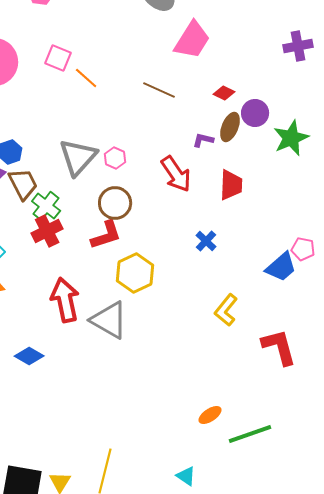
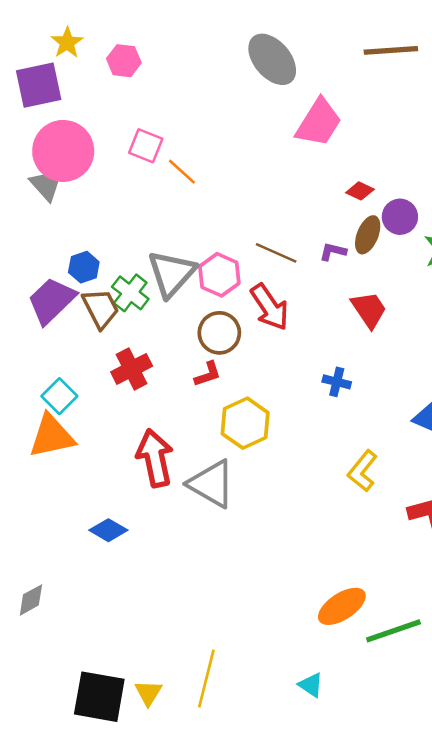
brown line: (159, 90) -> (276, 253), moved
pink hexagon: (115, 158) -> (219, 275), size x1.5
red arrow: (176, 174) -> (270, 307), moved
red trapezoid: (231, 185) -> (369, 310), turned -36
green cross: (46, 206) -> (130, 293), moved
red L-shape: (106, 235) -> (208, 374), size x0.7
blue cross: (206, 241) -> (337, 382), turned -30
orange ellipse: (210, 415) -> (342, 606), size x1.6

